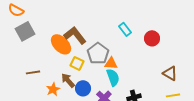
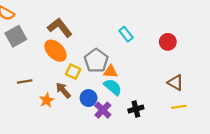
brown L-shape: (75, 35) -> (60, 28), moved
red circle: (152, 38) -> (168, 42), moved
cyan semicircle: (113, 77) -> (113, 87), turned -30
blue circle: (83, 88) -> (89, 98), moved

